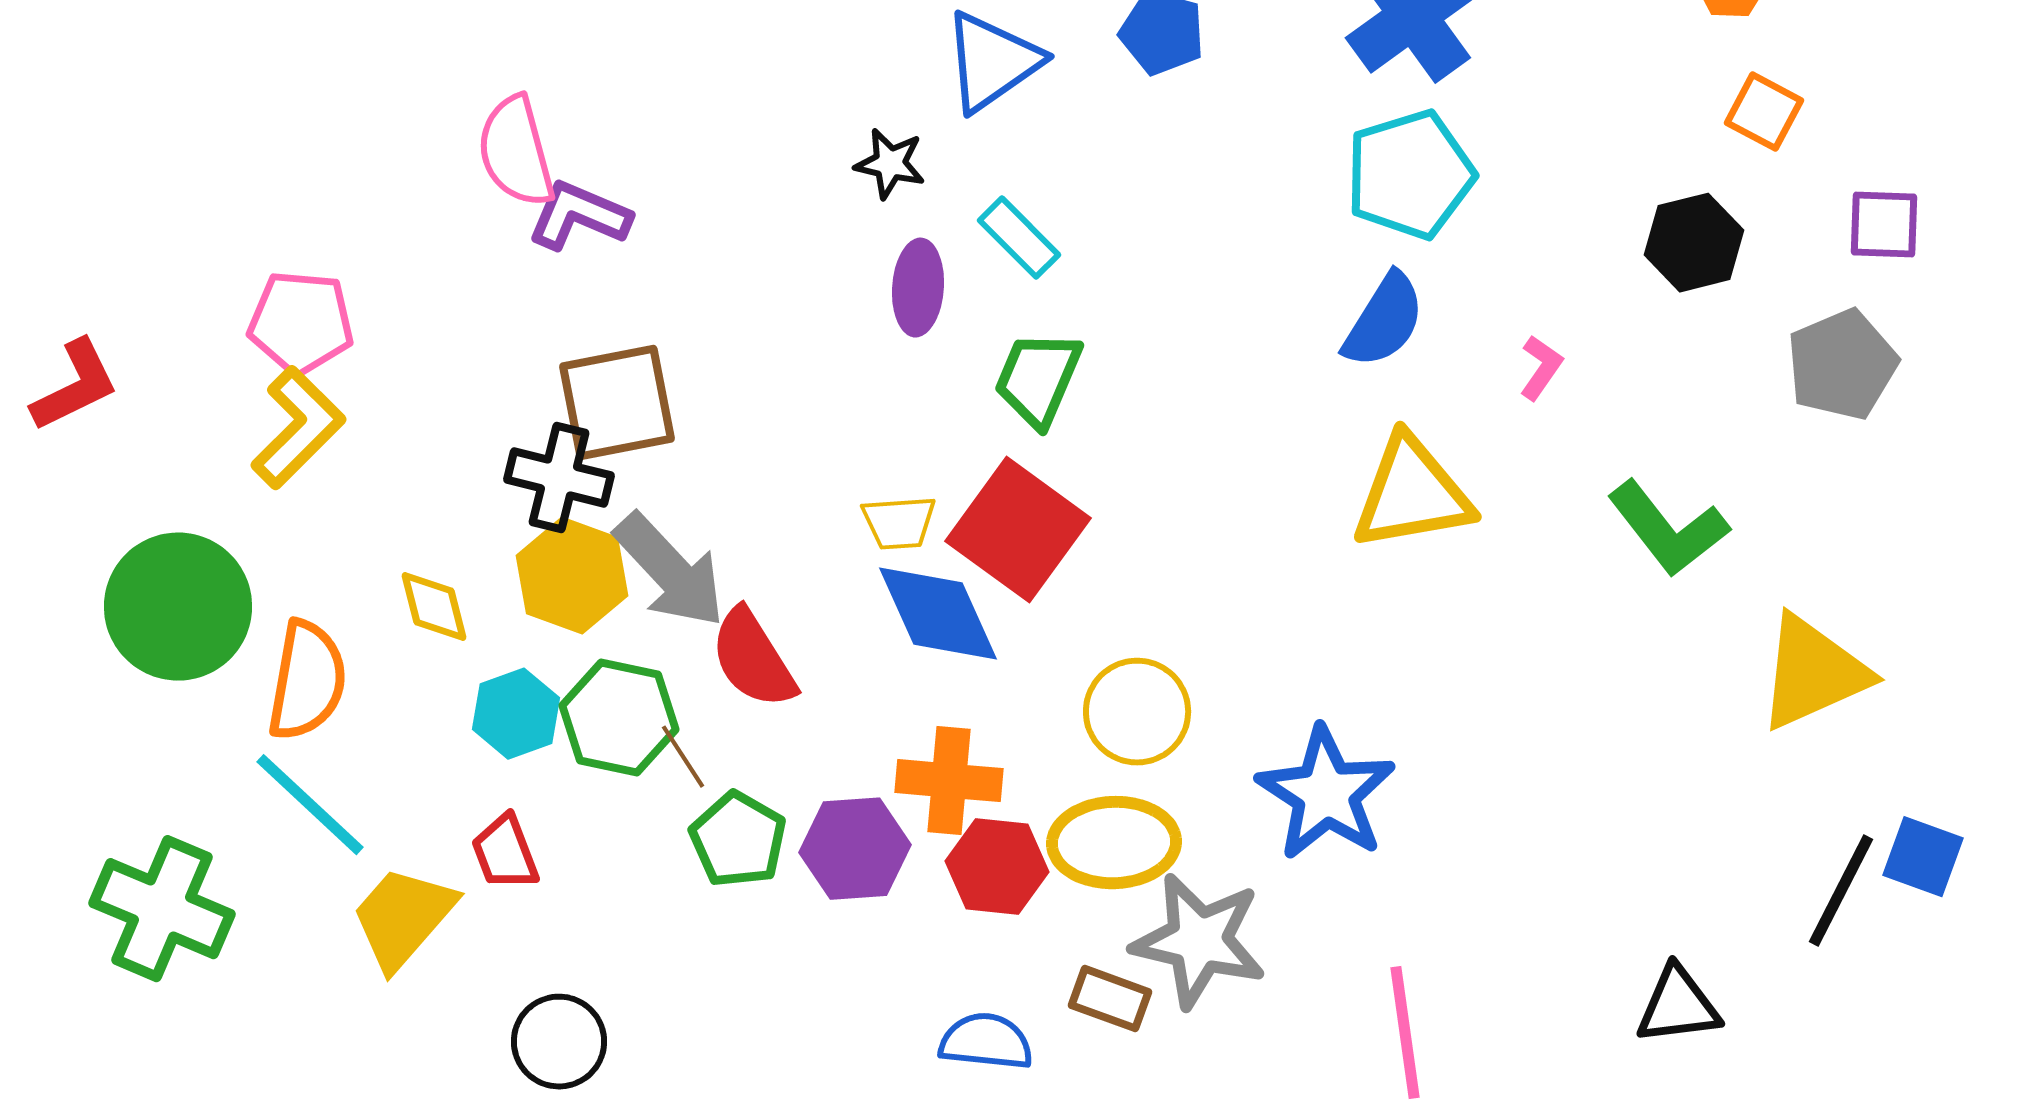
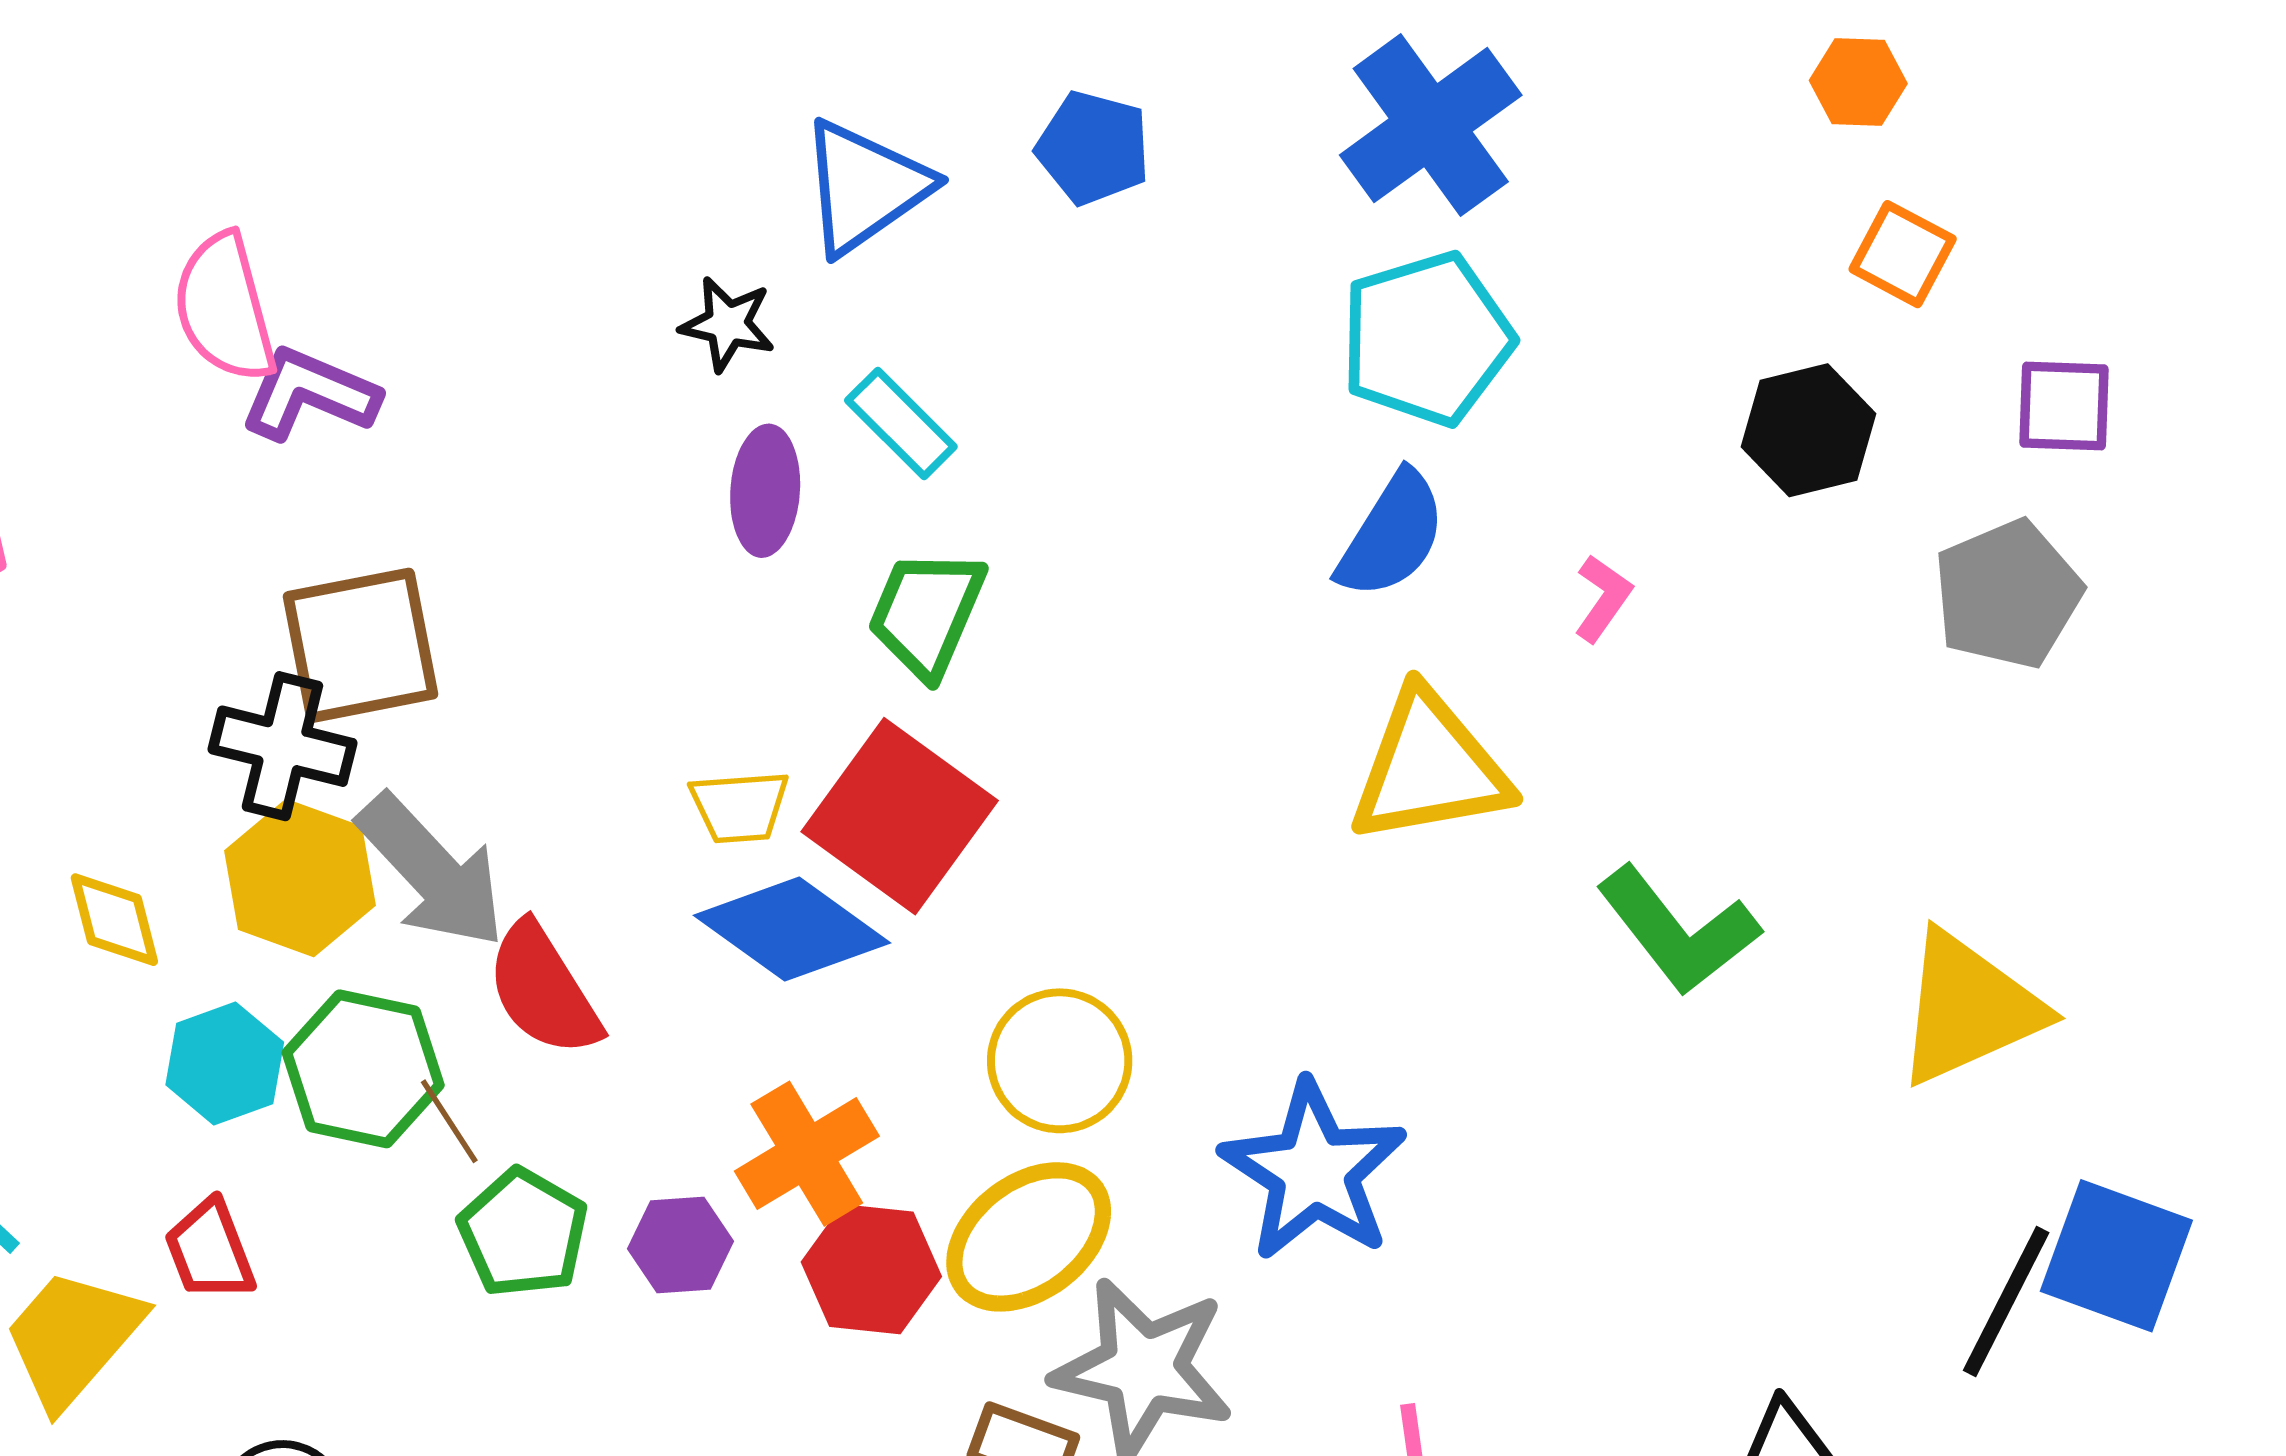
green L-shape: (1668, 529) -> (1678, 930), moved
blue diamond: (938, 614) -> (792, 929), turned -30
orange cross: (949, 781) -> (807, 1154), turned -36
yellow ellipse: (1114, 843) -> (1029, 1237), turned -35
purple hexagon: (855, 849) -> (680, 1245), size x0.7
blue square: (1923, 857) -> (2116, 1256), size x1.4

